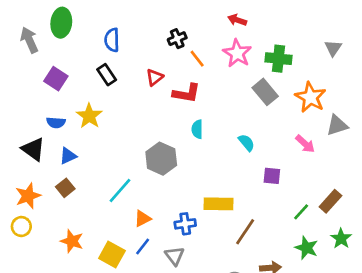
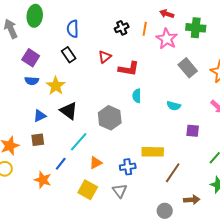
orange line: (197, 59) -> (145, 29), moved, turned 48
green cross: (278, 59) -> (196, 28), moved
blue semicircle: (56, 123) -> (32, 81), moved
cyan semicircle: (246, 143) -> (174, 106), turned 144
black triangle: (33, 149) -> (69, 111), moved
brown square: (65, 188) -> (38, 140), turned 32
blue line: (143, 246) -> (61, 164), moved
yellow square: (112, 254) -> (88, 190), moved

